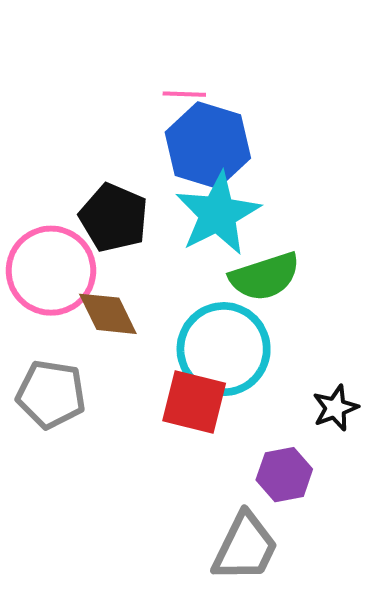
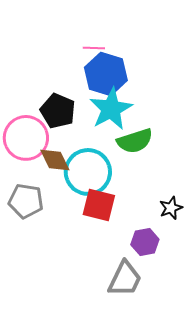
cyan circle: (224, 349) -> (88, 172), moved

